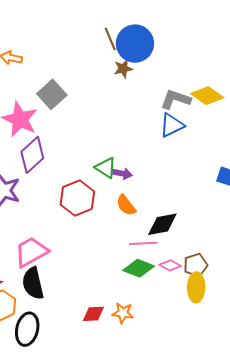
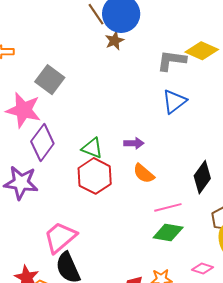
blue triangle: (172, 125) -> (174, 101), moved
green triangle: (106, 168) -> (92, 148), moved
black diamond: (162, 224) -> (202, 177), moved, turned -32
pink diamond: (170, 265) -> (203, 269), moved

